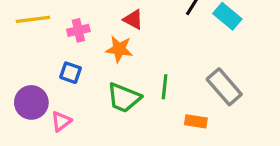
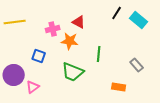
pink cross: (78, 30) -> (53, 29), moved
green line: (165, 87) -> (99, 54), moved
gray rectangle: (224, 87) -> (137, 65), size x0.6

